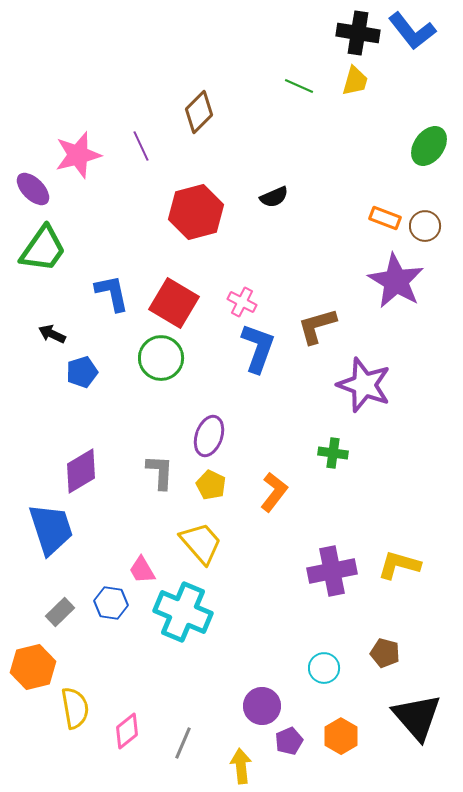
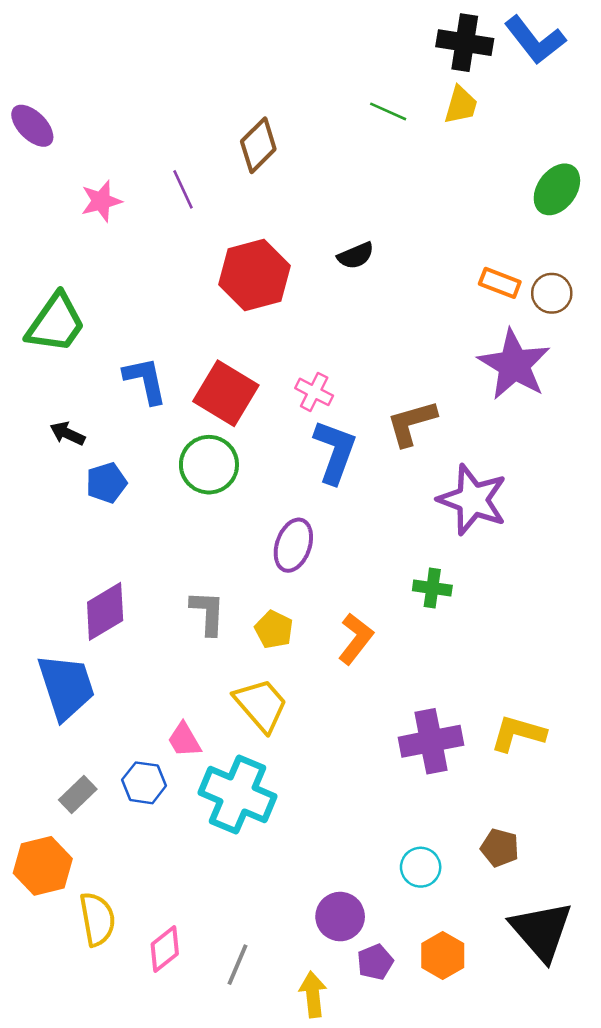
pink star: (78, 155) -> (101, 201), size x0.7
purple ellipse: (33, 189) -> (32, 126), moved
purple ellipse: (209, 436) -> (293, 545), moved

